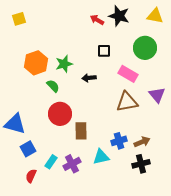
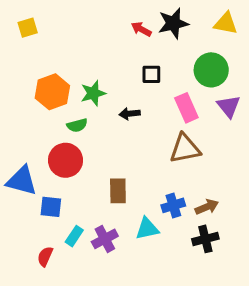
black star: (119, 16) -> (173, 23), turned -30
pink rectangle: (128, 74) -> (186, 108), turned 36
green semicircle: (53, 86) -> (77, 125), turned 120
purple triangle: (157, 95) -> (229, 106), moved
red circle: (60, 114) -> (65, 160), moved
blue square: (28, 149) -> (51, 207), moved, turned 35

